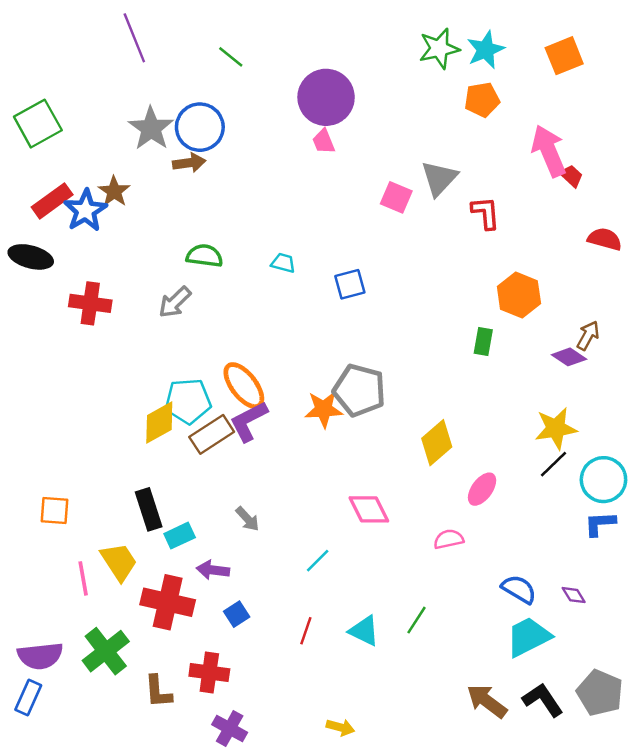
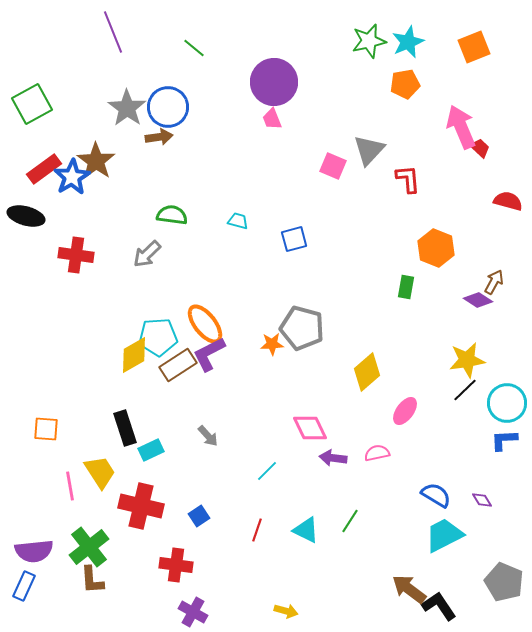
brown star: (114, 191) -> (96, 161), size x1.4
orange star: (324, 409) -> (272, 344), size x0.7
purple arrow: (213, 570) -> (333, 458), moved
brown L-shape: (158, 692) -> (92, 580), moved
black L-shape: (543, 700) -> (439, 606), moved

